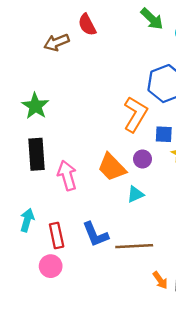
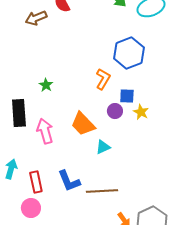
green star: (35, 106) -> (46, 85), moved, size x0.6
orange L-shape: (135, 114) -> (103, 79), size x0.7
purple circle: (142, 159) -> (115, 111), moved

